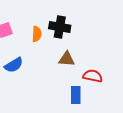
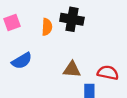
brown triangle: (67, 59) -> (72, 69), moved

